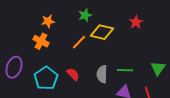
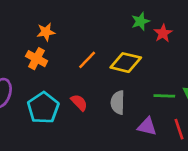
green star: (85, 15) -> (140, 21), moved
yellow diamond: (102, 32) -> (126, 63), moved
green line: (125, 70) -> (164, 96), moved

